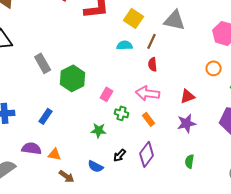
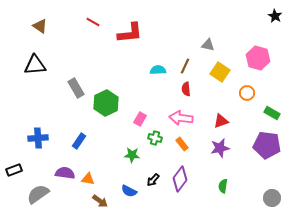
yellow square: (134, 18) -> (220, 72), moved
gray triangle: (175, 20) -> (208, 45), size x0.6

